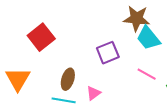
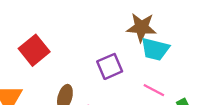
cyan trapezoid: (148, 38) -> (155, 49), turned -36

